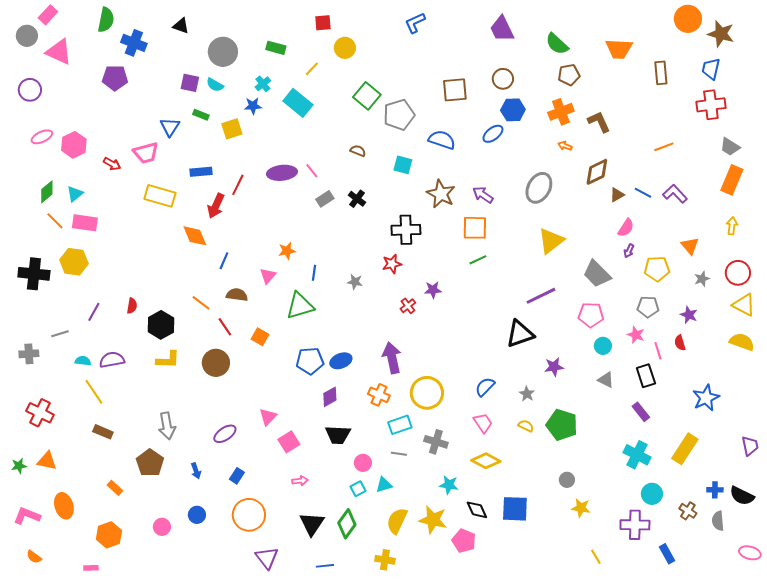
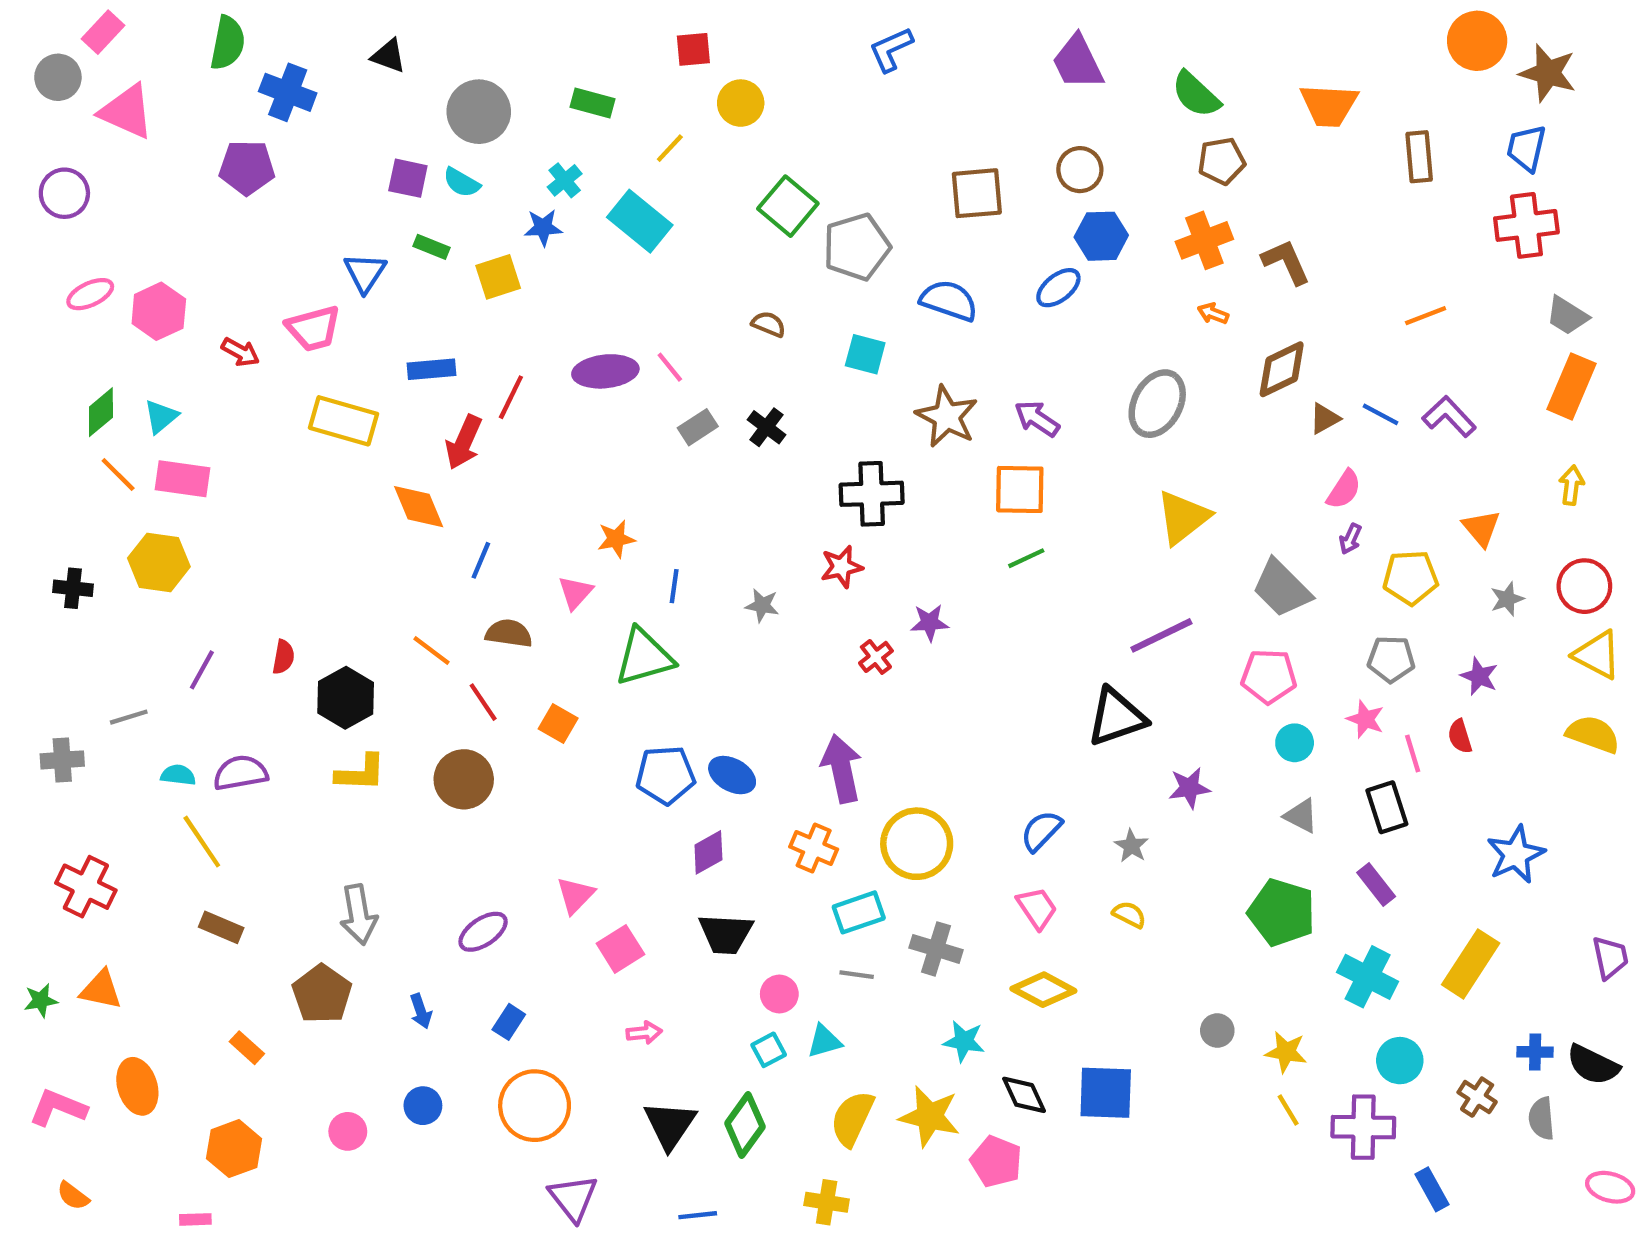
black cross: (34, 274) -> (73, 588), size x0.6
blue ellipse: (341, 361) -> (732, 775), turned 50
green pentagon: (562, 425) -> (1282, 912), moved
yellow star: (581, 508) -> (1286, 1052), moved
yellow line: (596, 557) -> (1288, 1110), moved

